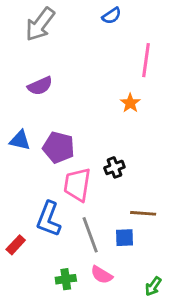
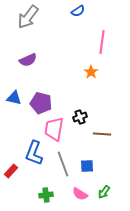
brown line: (143, 213) -> (102, 134), moved
pink semicircle: (102, 275) -> (80, 194), moved
green arrow: (153, 286) -> (104, 192), moved

